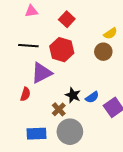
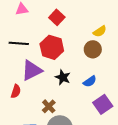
black star: (73, 95) -> (63, 77), moved
blue semicircle: (92, 97) -> (90, 81), moved

